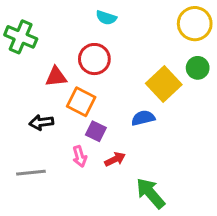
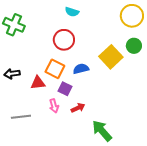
red triangle: (56, 77) -> (38, 83), moved
blue semicircle: (143, 118) -> (81, 69), moved
black arrow: (41, 122) -> (12, 74), moved

